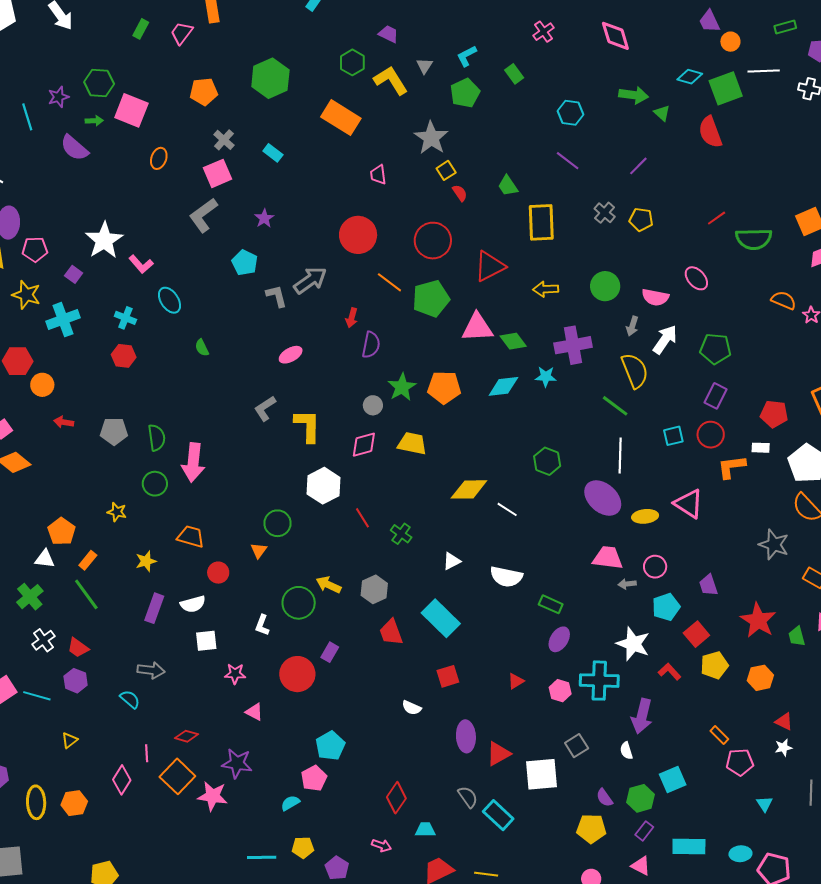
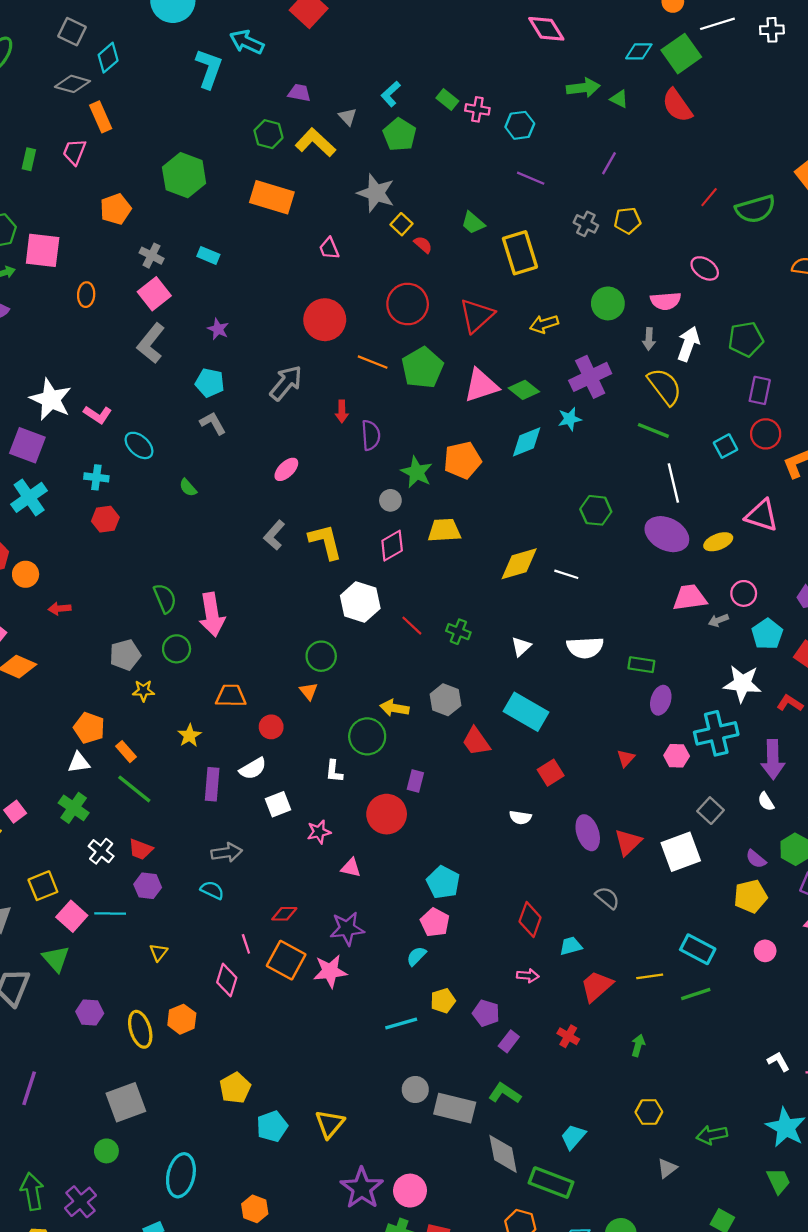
pink cross: (544, 32) -> (477, 109), moved, turned -30
purple square: (74, 274) -> (27, 445), size x1.8
gray L-shape: (276, 296) -> (213, 423), moved
gray pentagon: (114, 431) -> (125, 655), moved
orange rectangle: (88, 560) -> (126, 752), turned -66
cyan rectangle: (498, 815) -> (698, 949), moved

